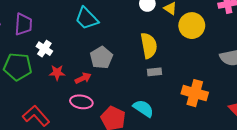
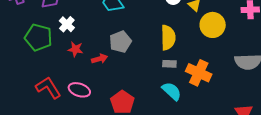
orange cross: (195, 93) -> (199, 73), moved
pink ellipse: (81, 102) -> (79, 90), moved
cyan semicircle: (143, 108) -> (172, 91), moved

